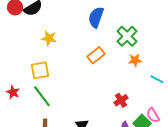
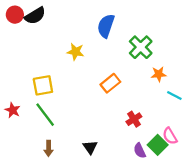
yellow star: (49, 38) -> (76, 52), moved
orange rectangle: (96, 55) -> (110, 83), moved
orange star: (135, 60) -> (159, 74), moved

